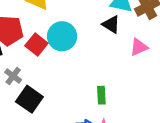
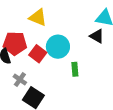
green rectangle: (101, 95) -> (75, 69), moved

